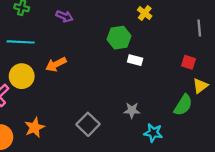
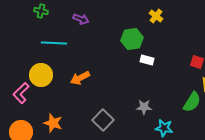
cyan line: (21, 42) -> (54, 43), moved
orange arrow: (56, 64) -> (80, 78), moved
orange star: (35, 127) -> (53, 123), turned -30

